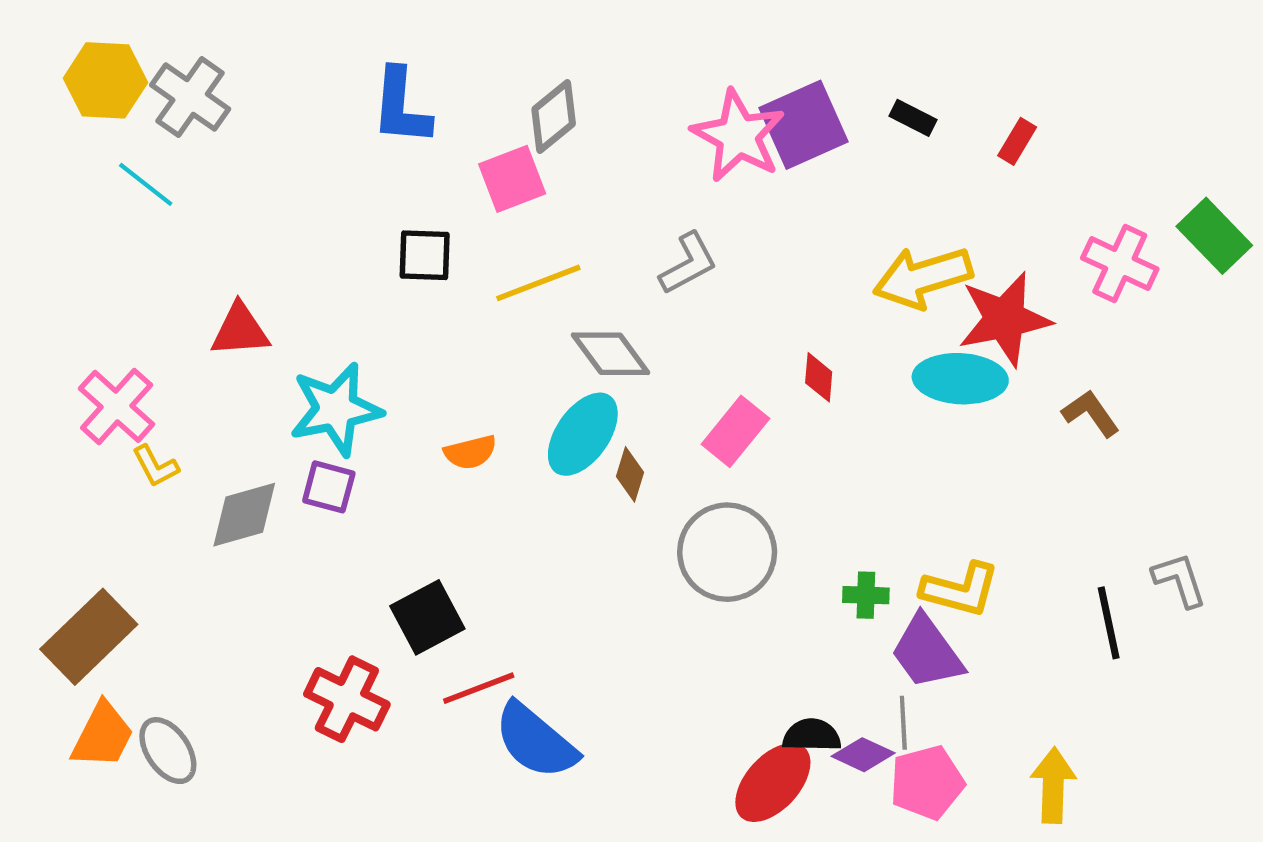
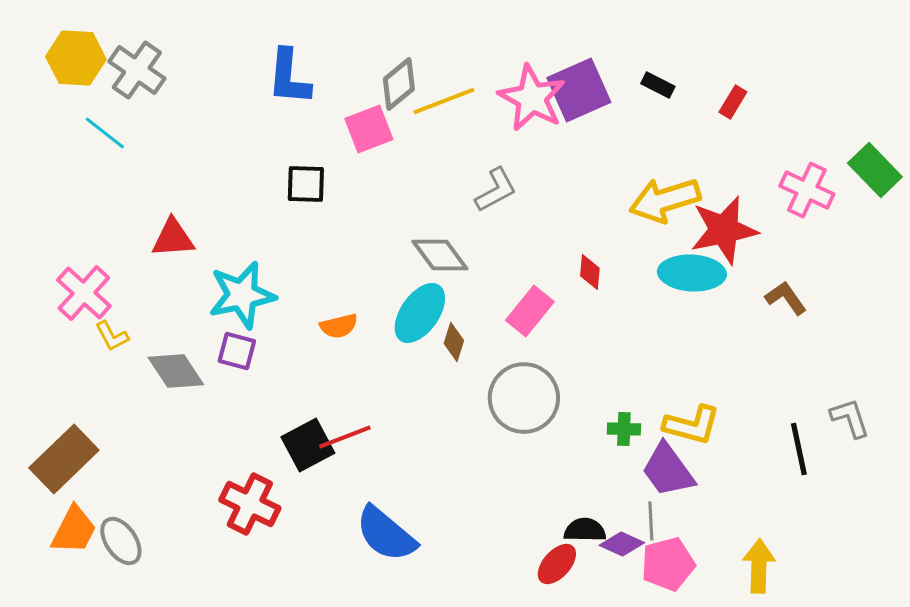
yellow line: (538, 283) -> (444, 101), moved
gray diamond: (244, 515) -> (176, 371), turned 72
red line: (479, 688) -> (345, 437), moved
red ellipse: (773, 782) -> (557, 564), size x0.7

